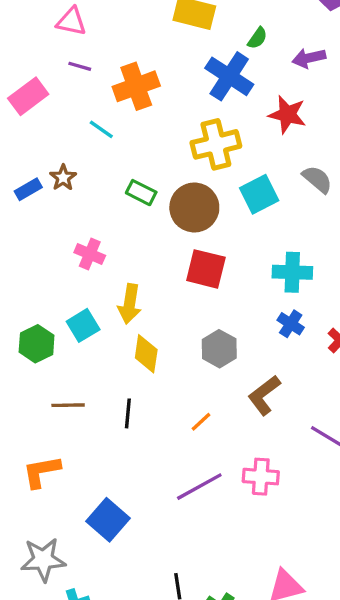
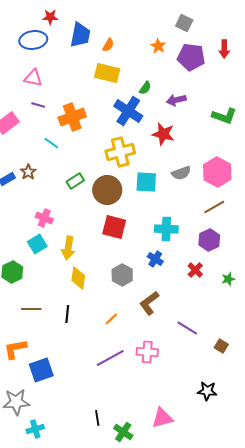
gray semicircle: (317, 179) -> (181, 173), turned 120
green rectangle: (141, 193) -> (75, 181), turned -60
cyan square: (259, 194) -> (146, 182), turned 30
blue cross: (291, 324) -> (155, 259), moved
cyan square: (83, 325) -> (37, 244), moved
blue square: (108, 520) -> (41, 370), moved, turned 30

